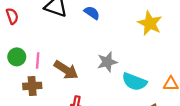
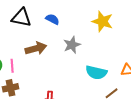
gray star: (107, 62) -> (72, 45), moved
brown arrow: (66, 70) -> (36, 48), moved, turned -40

